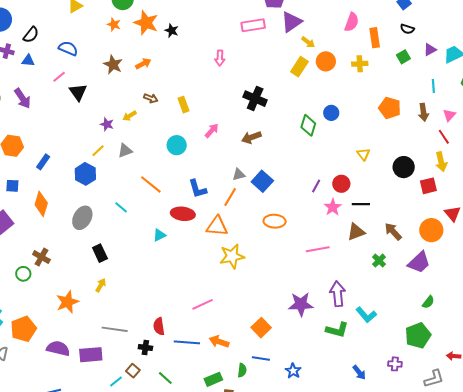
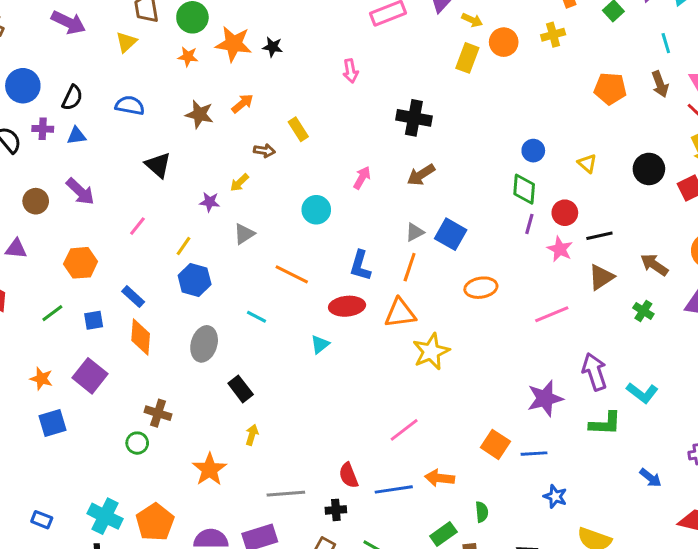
pink line: (59, 77) -> (137, 226), moved
yellow rectangle: (183, 105) -> (298, 129), moved
blue circle: (331, 113) -> (533, 151), moved
green diamond: (308, 125) -> (524, 189), moved
yellow line: (98, 151) -> (184, 246), moved
blue rectangle: (43, 162) -> (133, 297), moved, turned -70
blue L-shape: (198, 189) -> (360, 266), turned 45
blue line: (261, 359) -> (534, 454), moved

